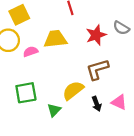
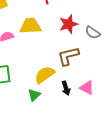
gray semicircle: (121, 28) -> (93, 33), moved
green triangle: (54, 110) -> (34, 95), moved

